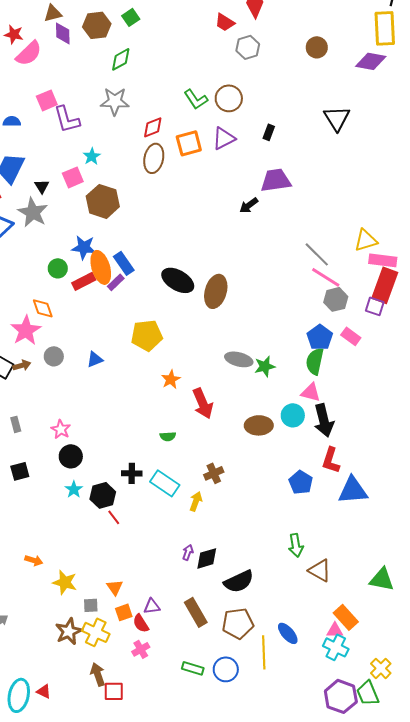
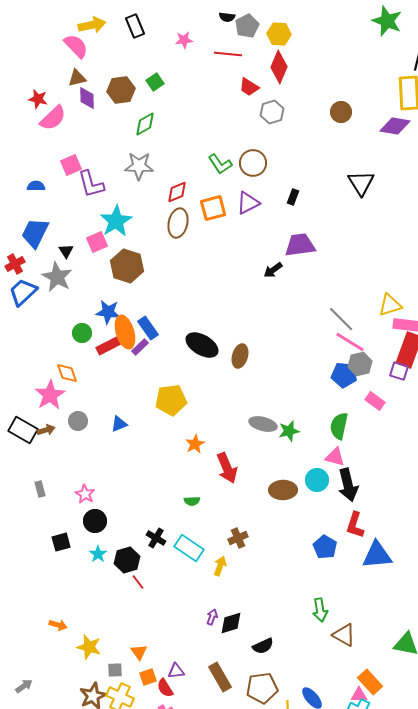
cyan star: (92, 156) -> (116, 221), size x1.8
brown ellipse: (216, 291) -> (240, 356), size x0.7
blue pentagon: (320, 337) -> (344, 375), moved, turned -30
black square: (20, 471) -> (61, 542), moved
black cross: (132, 473) -> (156, 538), turned 30
black semicircle: (239, 581) -> (263, 646), size x0.7

